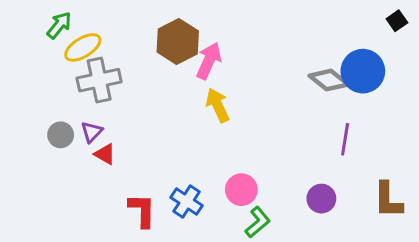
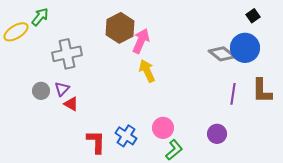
black square: (397, 21) -> (253, 16), moved
yellow ellipse: (83, 47) -> (16, 32), moved
brown L-shape: (388, 200) -> (262, 91), moved

